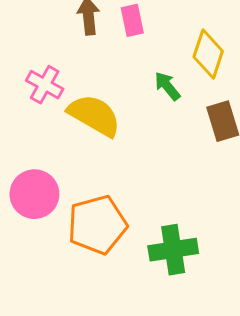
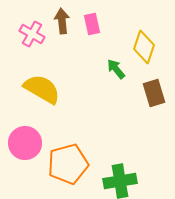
pink cross: (45, 85) -> (32, 34), moved
yellow semicircle: (94, 115) -> (42, 89), moved

